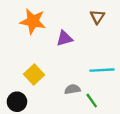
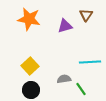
purple triangle: (65, 38) -> (65, 26), moved
black circle: (17, 102) -> (31, 90), moved

